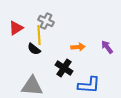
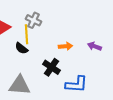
purple arrow: (107, 47) -> (94, 46), turned -32

